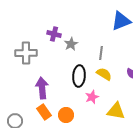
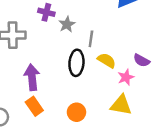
gray line: (101, 53) -> (91, 39), moved
pink star: (92, 97) -> (126, 77), moved
orange circle: (66, 115) -> (76, 112), moved

